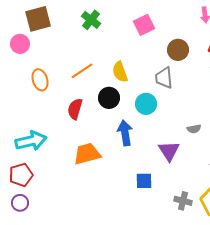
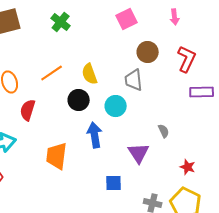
pink square: (144, 25) -> (127, 19), moved
red semicircle: (75, 109) -> (28, 110), moved
gray semicircle: (194, 129) -> (164, 131), turned -104
orange trapezoid: (87, 154) -> (57, 156), turned -68

